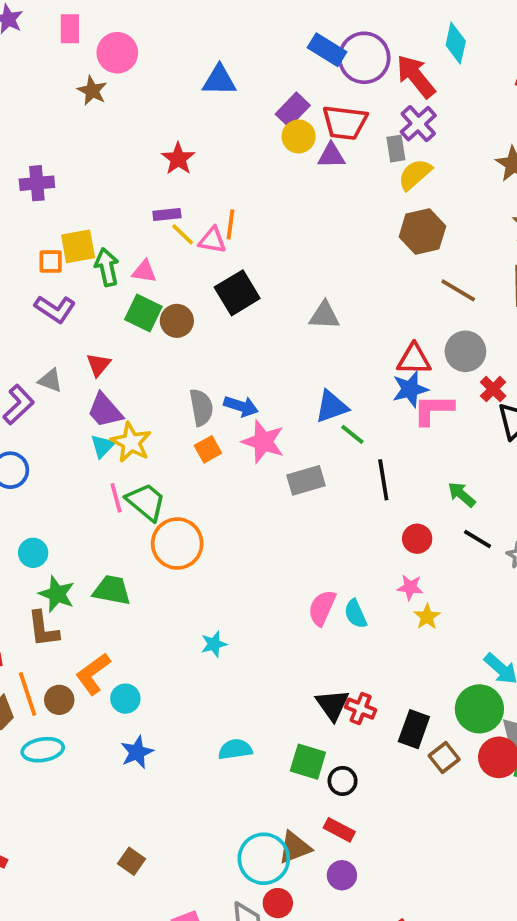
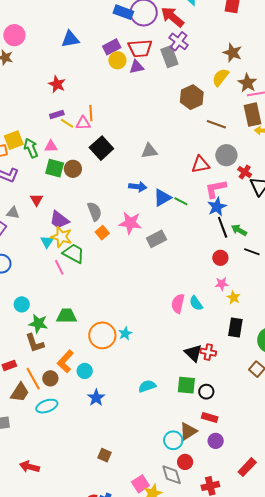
purple rectangle: (293, 110) -> (112, 47), turned 30
gray rectangle: (396, 149) -> (169, 57), size x1.5
yellow semicircle: (415, 174) -> (220, 77), moved
blue star: (410, 389) -> (217, 207), moved
blue arrow: (241, 406) -> (138, 187), moved
purple trapezoid: (105, 410) -> (59, 220), moved
green line: (352, 434) -> (181, 201), moved
black line: (383, 480) -> (223, 227), moved
green trapezoid: (146, 502) -> (74, 253), moved
orange circle: (177, 544) -> (102, 335), moved
black rectangle: (414, 729) -> (235, 327), moved
cyan circle: (264, 859) -> (173, 440), size x0.7

